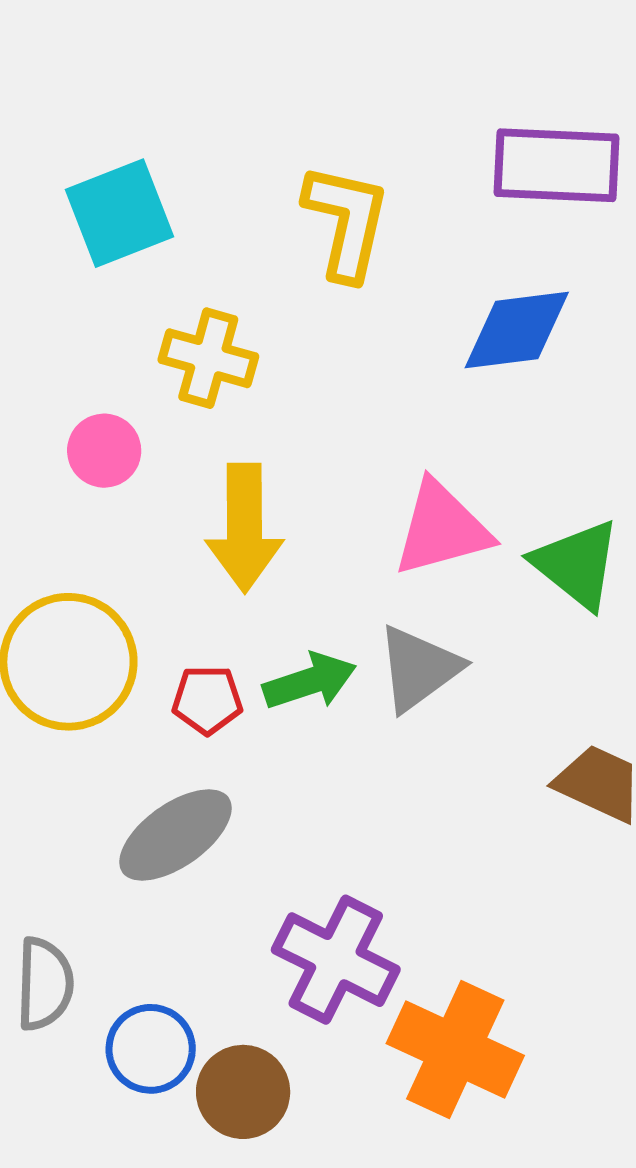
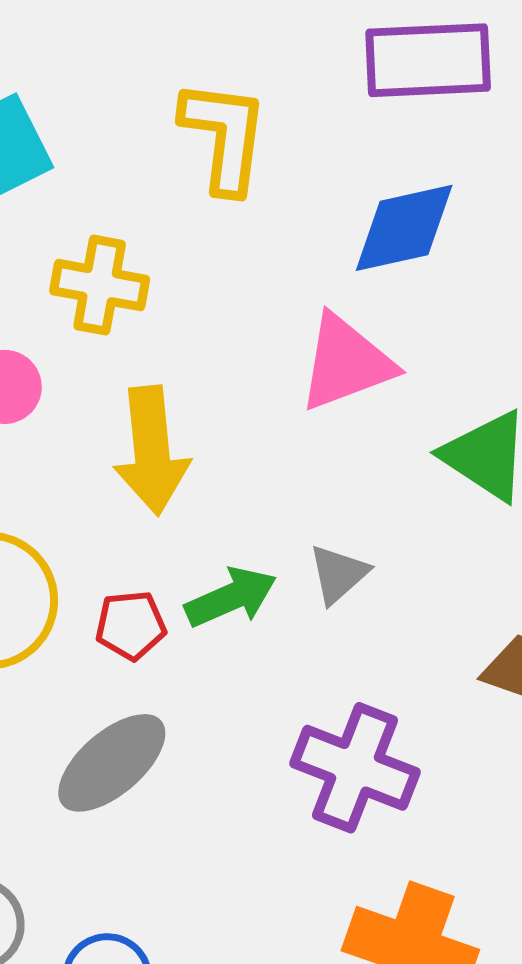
pink triangle: (442, 529) -> (346, 363), moved
gray triangle: (419, 668) -> (338, 574), size x0.7
purple cross: (336, 960) -> (355, 768), moved

